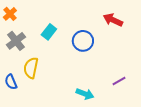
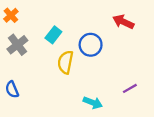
yellow semicircle: (31, 68) -> (65, 62), moved

